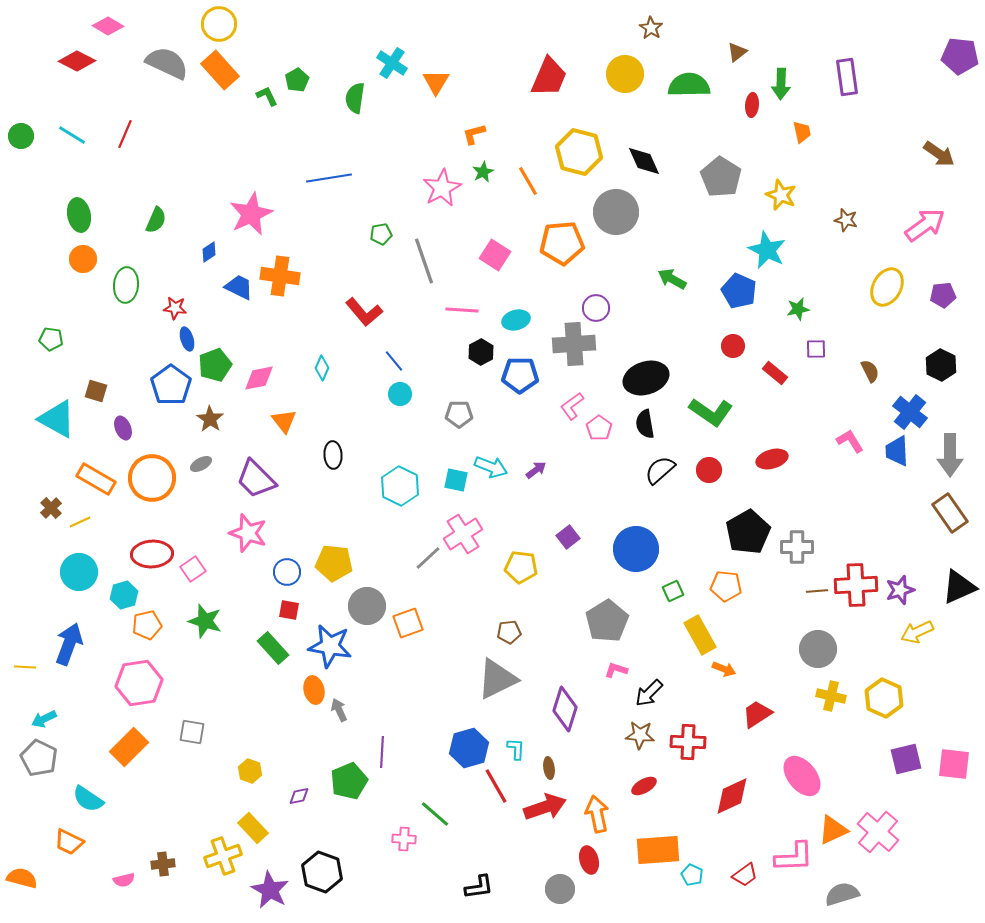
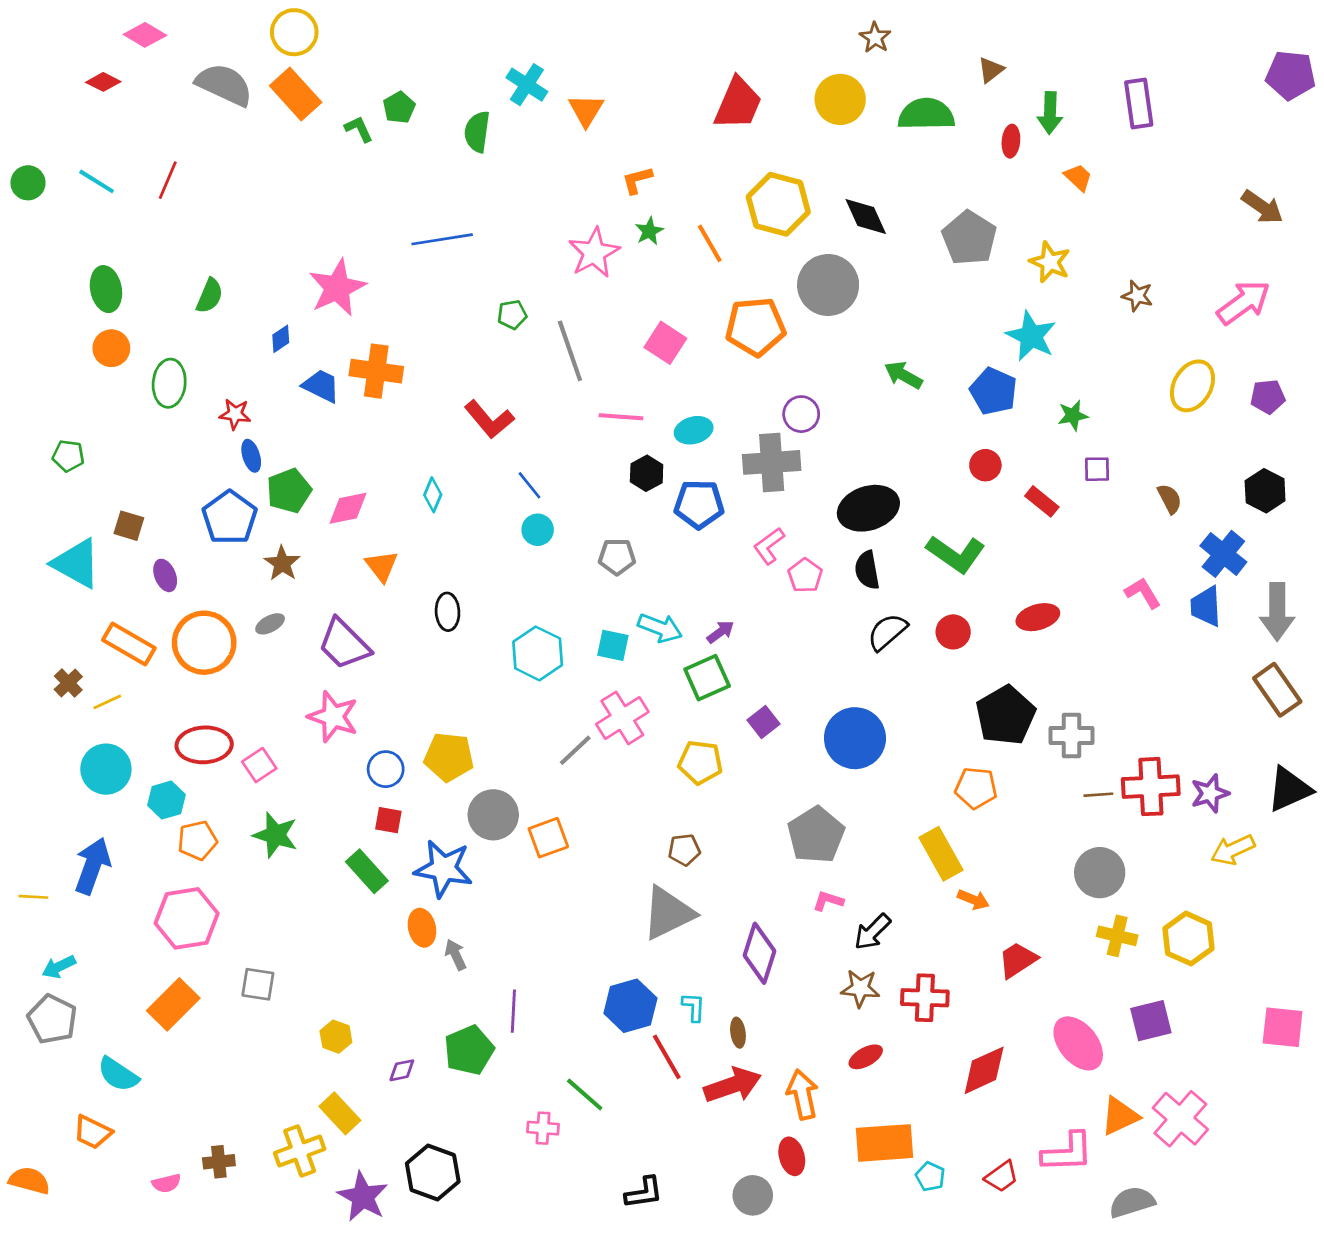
red diamond: (77, 61) -> (103, 82), size x0.7
orange trapezoid: (802, 132) -> (1078, 177), turned -35
green square: (673, 591) -> (707, 678), moved, size x1.6
purple square: (906, 759) -> (1151, 1021), moved

